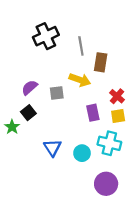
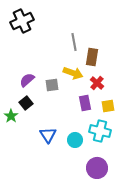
black cross: (46, 36) -> (22, 21), moved
red cross: (117, 96) -> (97, 83), moved

